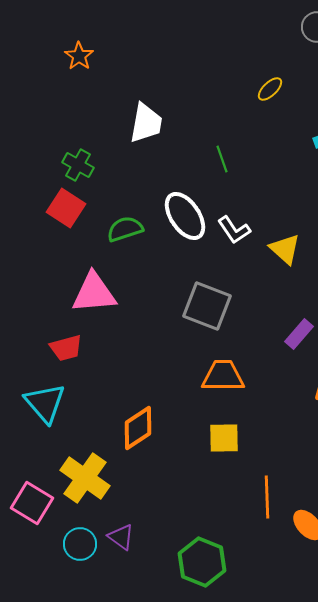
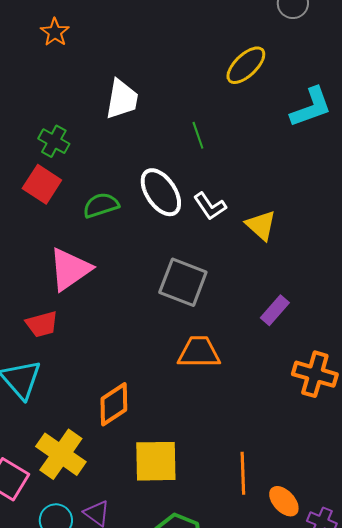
yellow ellipse: (270, 89) -> (246, 65), size x1.6
pink triangle: (94, 293) -> (70, 269), turned -30
yellow square: (224, 438) -> (156, 461), moved, size x1.4

